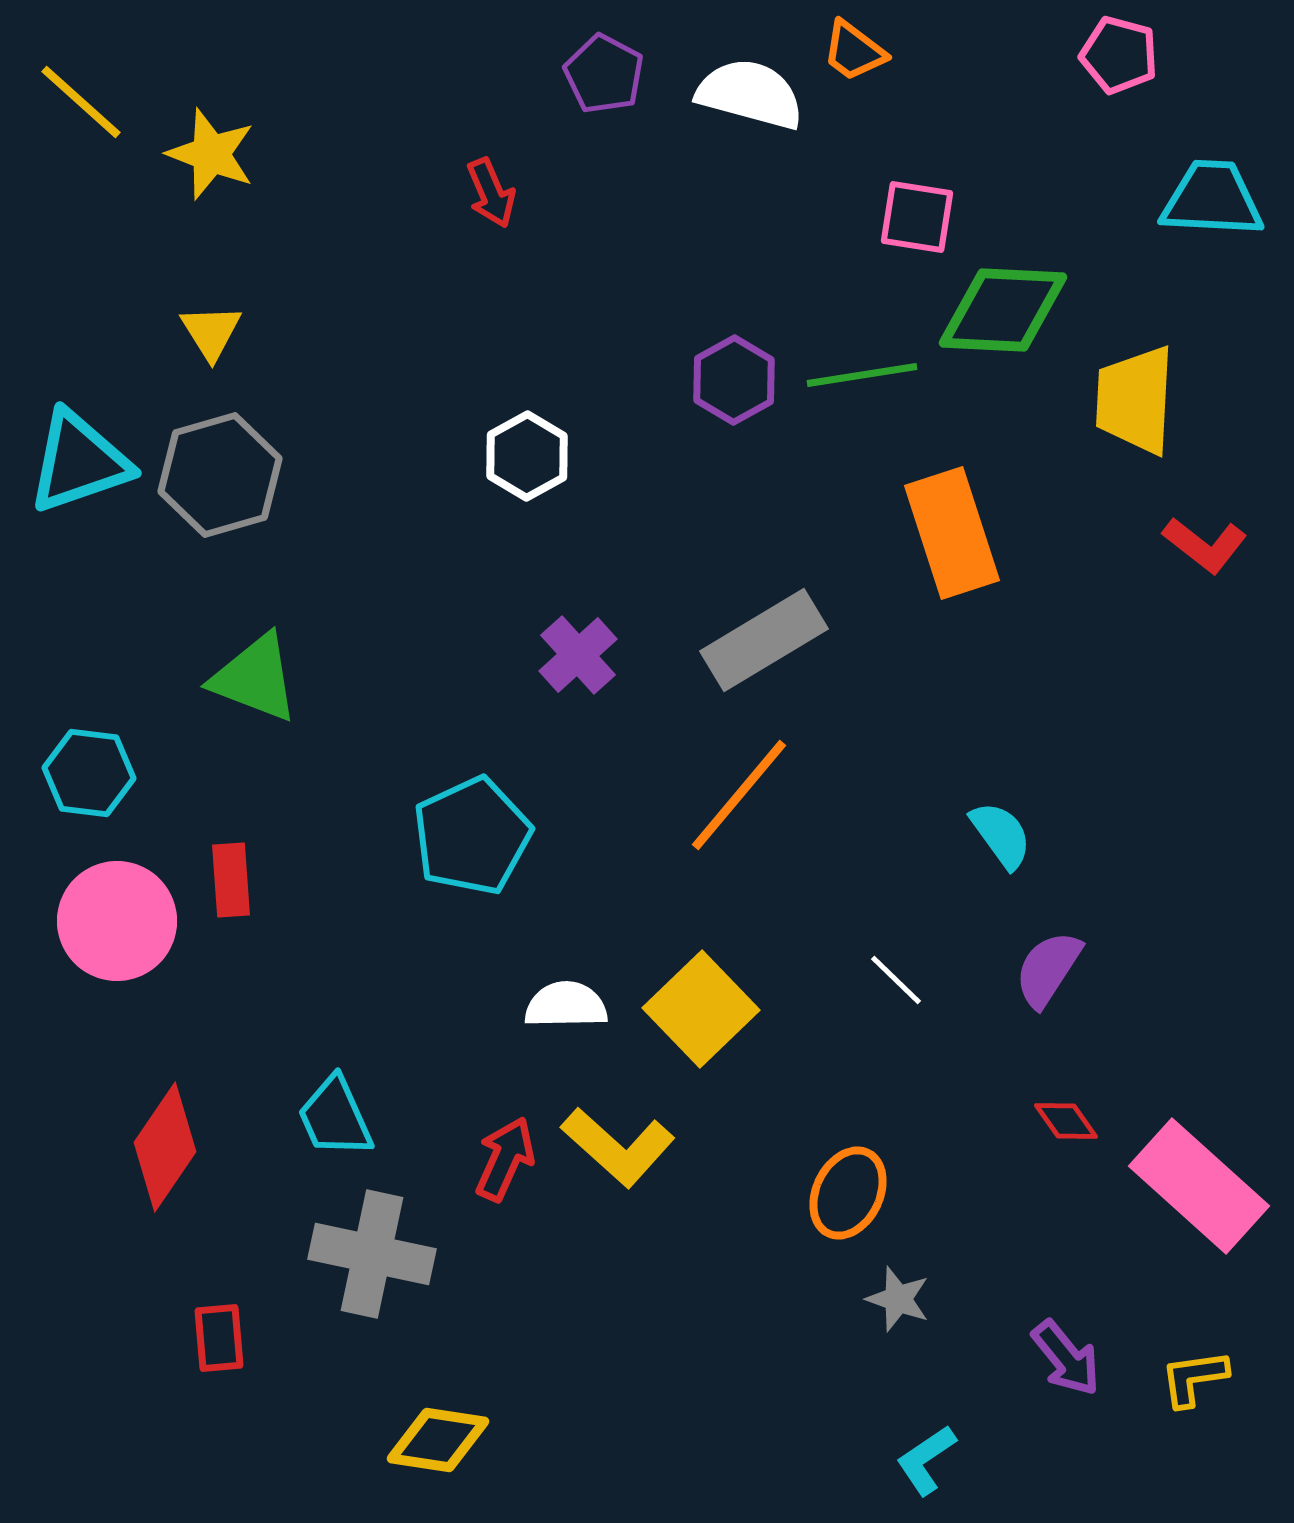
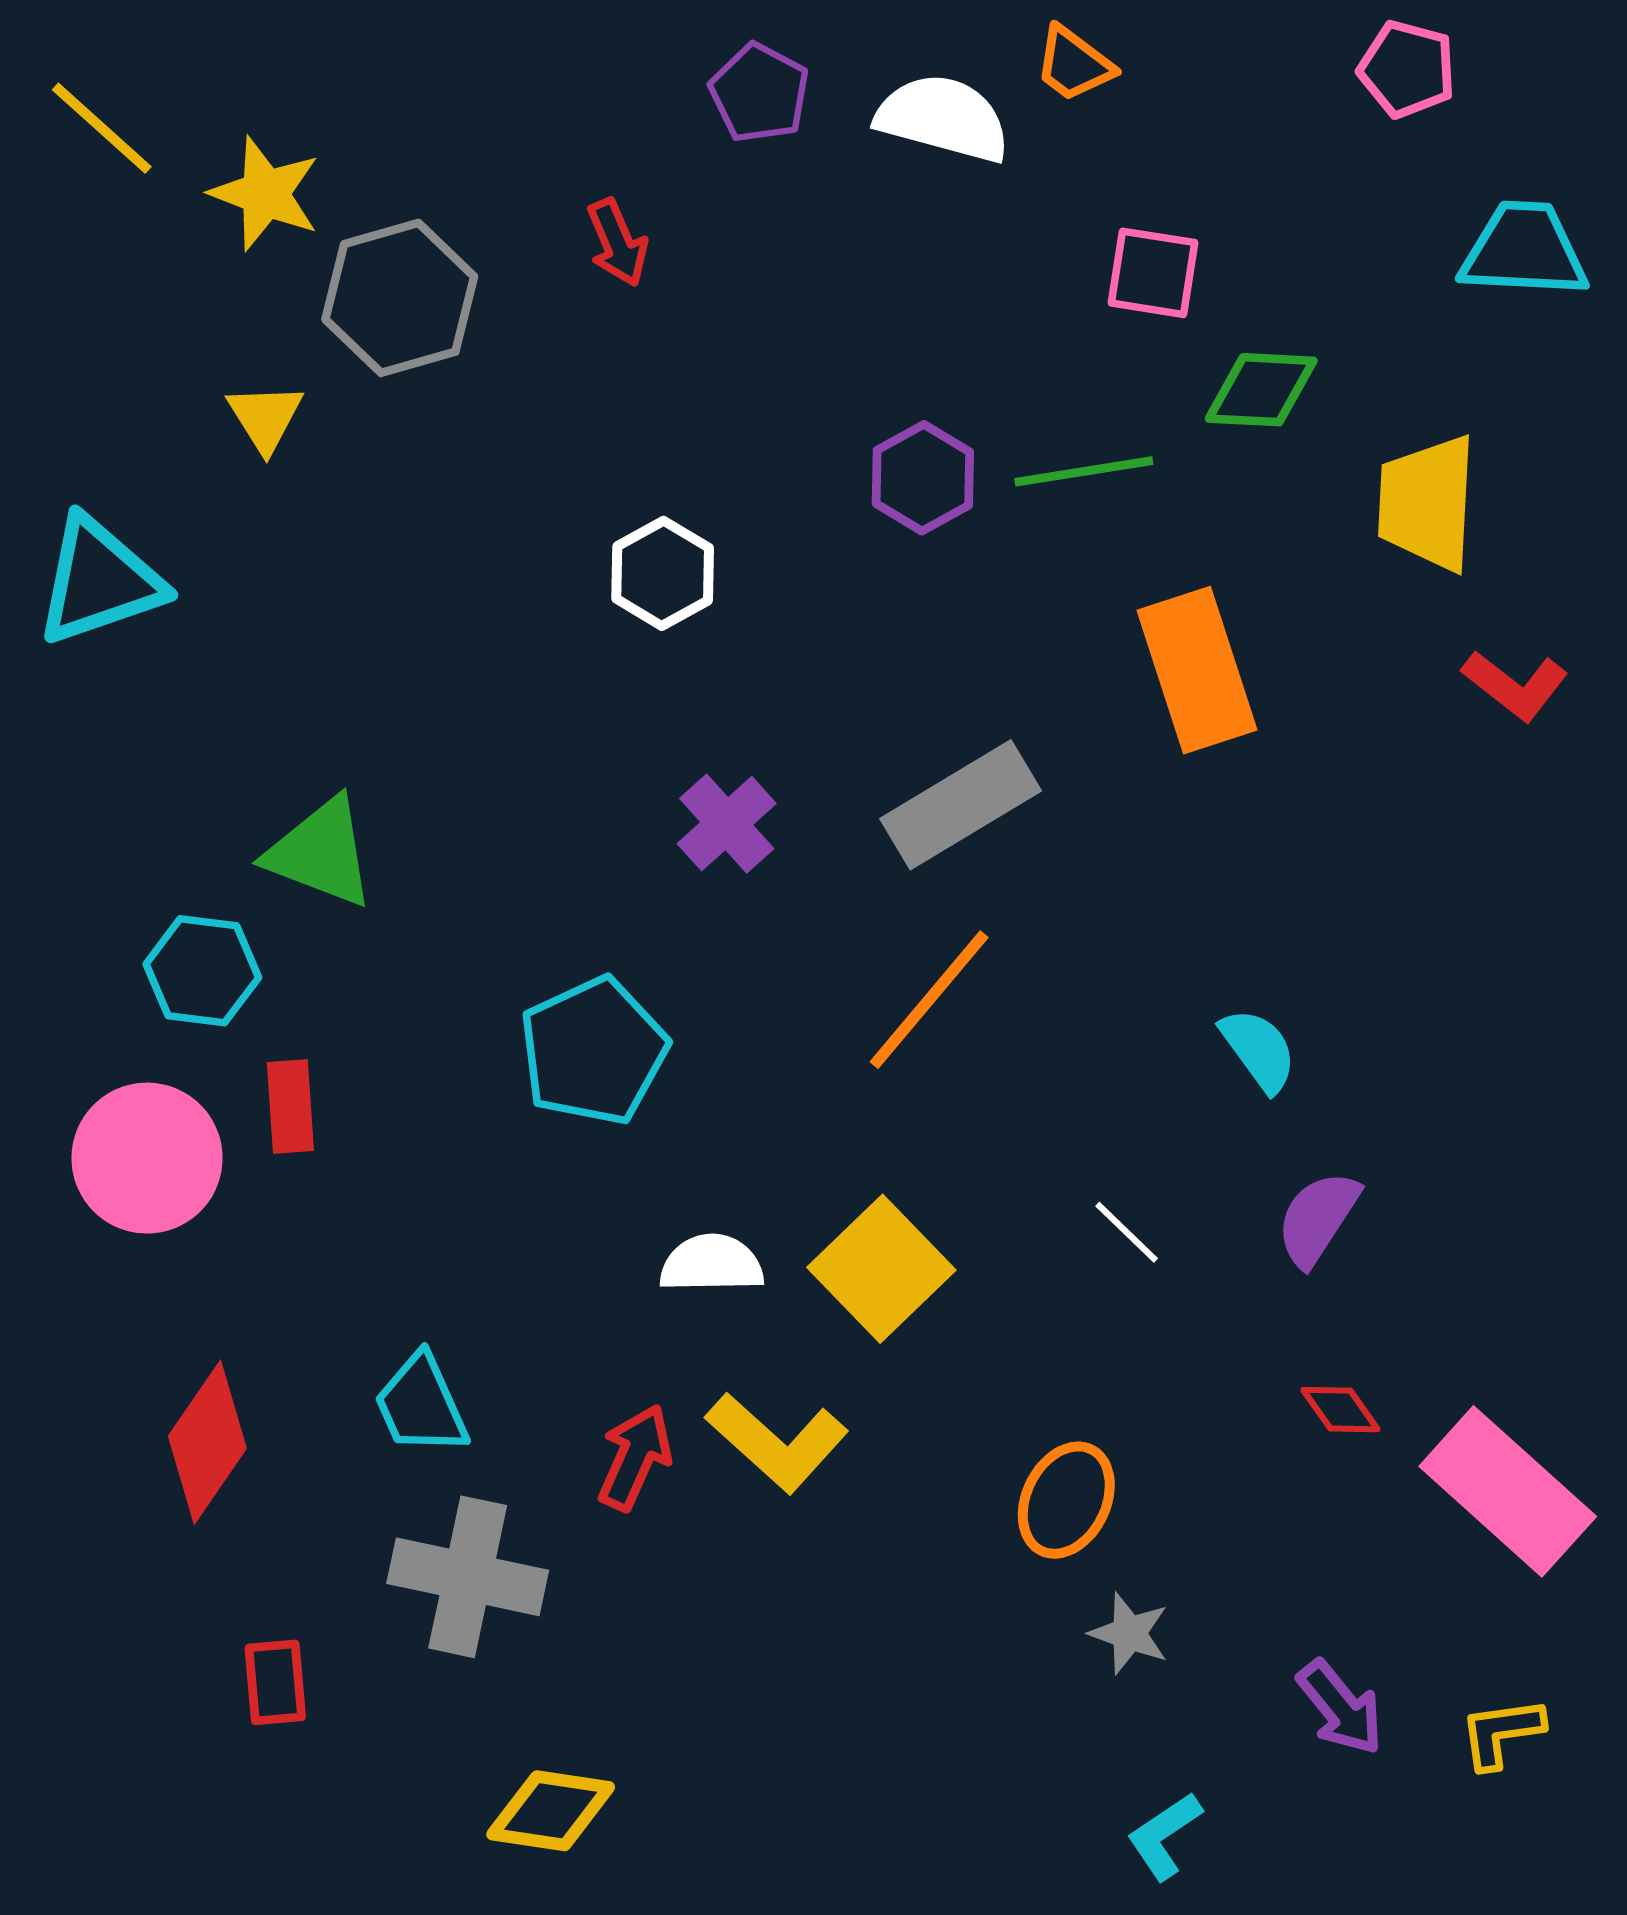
green diamond: (1003, 310) -> (1261, 390), size x0.7
gray hexagon: (220, 475) -> (400, 298), moved
cyan hexagon: (89, 773) -> (202, 971), moved

